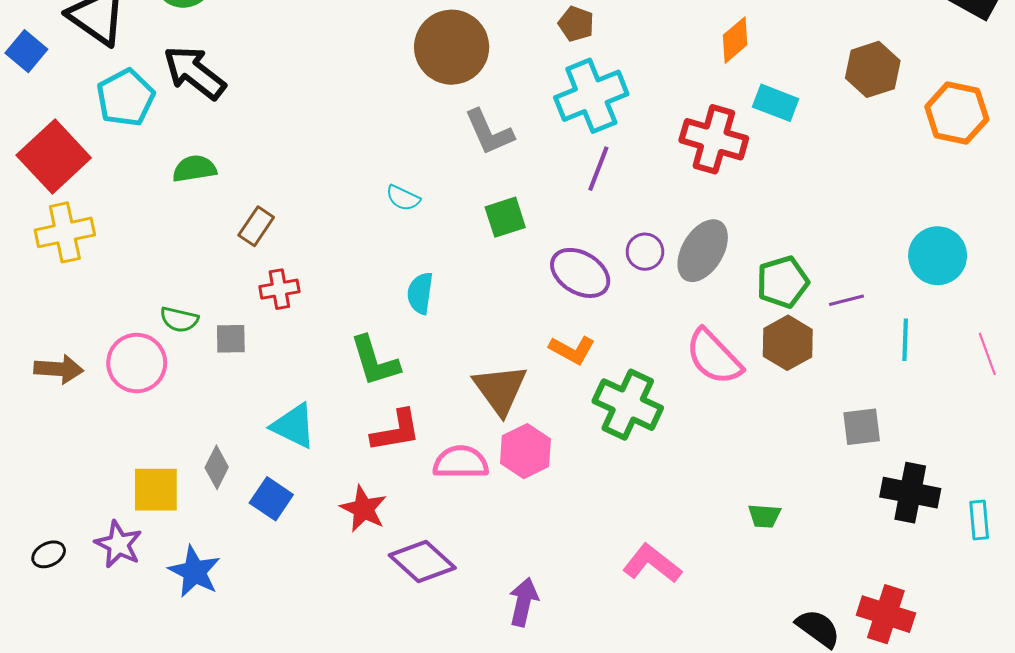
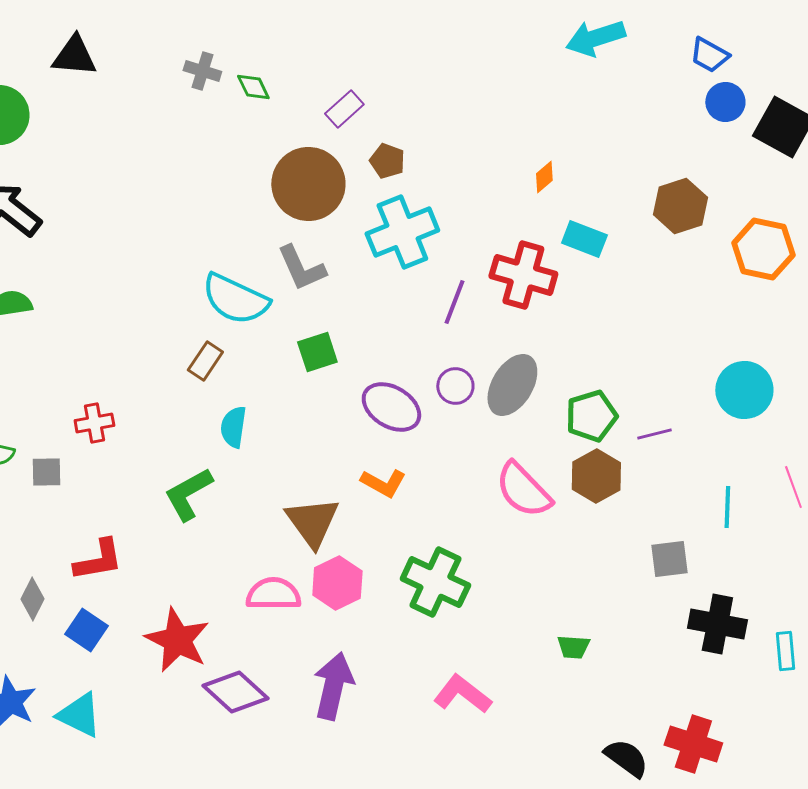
orange diamond: (735, 40) -> (544, 177), size x0.7
brown circle: (452, 47) -> (308, 184), moved
purple line: (598, 169) -> (454, 302), moved
cyan semicircle: (403, 198) -> (235, 299), moved, size x2.0
brown rectangle: (256, 226) -> (205, 361), moved
cyan line: (905, 340) -> (727, 507), moved
green L-shape: (375, 361) -> (188, 494), turned 78
green cross: (628, 405) -> (435, 582), moved
cyan triangle: (294, 426) -> (79, 715), moved
red L-shape: (396, 431) -> (98, 560), moved
red star: (363, 509) -> (177, 640), size x1.4
purple arrow: (523, 602) -> (333, 686), moved, size x1.4

